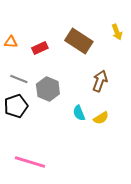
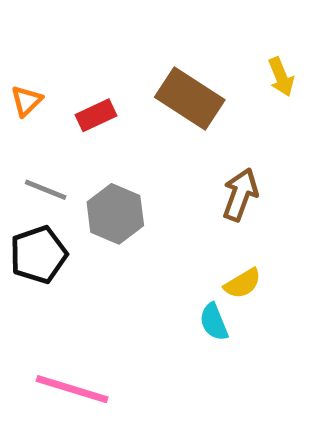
orange triangle: (11, 42) -> (26, 101), turned -48
cyan semicircle: (79, 113) -> (214, 322), moved

